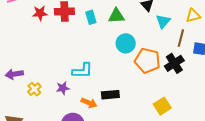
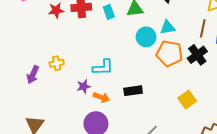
cyan triangle: (163, 21) -> (168, 27), moved, turned 42
purple arrow: (14, 74) -> (33, 75), turned -54
yellow cross: (34, 89) -> (57, 63), moved, turned 32
orange arrow: (89, 103) -> (101, 97), moved

